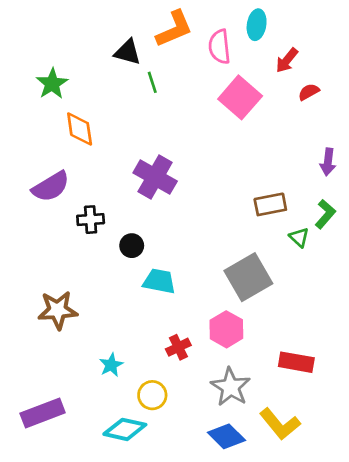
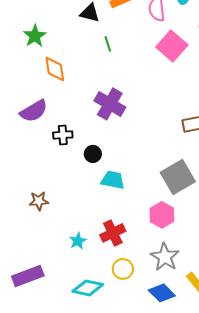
green line: (152, 82) -> (108, 44), moved
brown star: (58, 310) -> (39, 201), size x0.7
red cross: (178, 347) -> (113, 233), moved, size x1.4
yellow circle: (152, 395) -> (123, 269), moved

